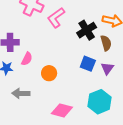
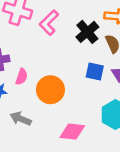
orange circle: (49, 73) -> (50, 90), size x1.5
gray arrow: (21, 93) -> (21, 119), turned 30

